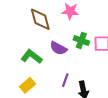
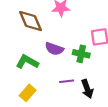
green cross: (81, 41) -> (81, 54), moved
purple line: (65, 80) -> (67, 81), turned 72

